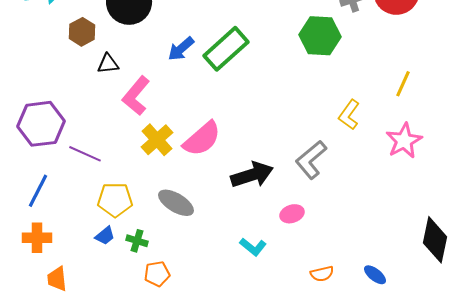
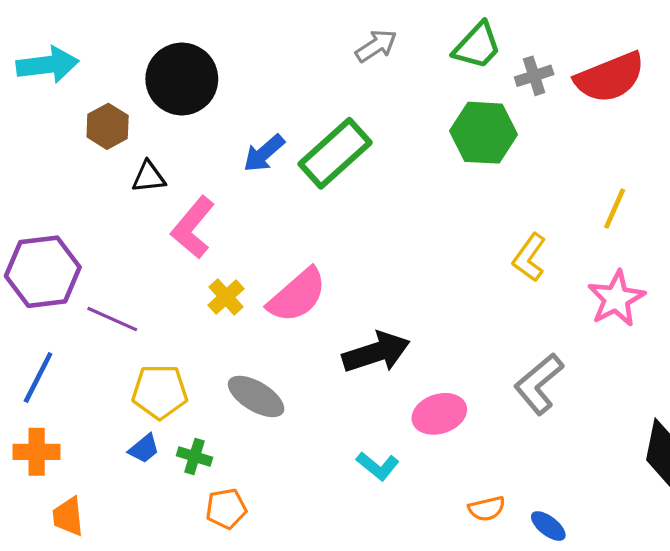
yellow cross: (157, 140) -> (226, 297), size x0.7
gray L-shape: (311, 160) -> (539, 384), moved
pink ellipse: (292, 214) -> (439, 414), size x1.4
blue ellipse: (375, 275) -> (548, 526), moved

